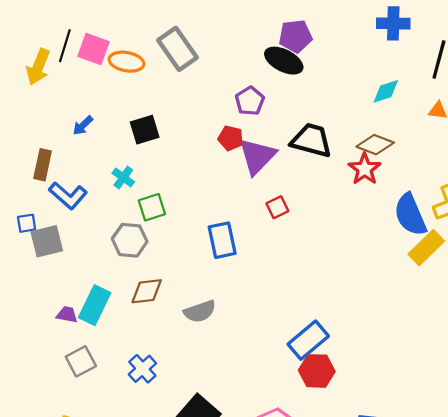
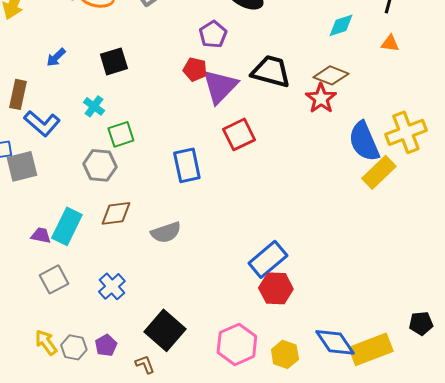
red square: (277, 207) -> (239, 134), size x1.5

